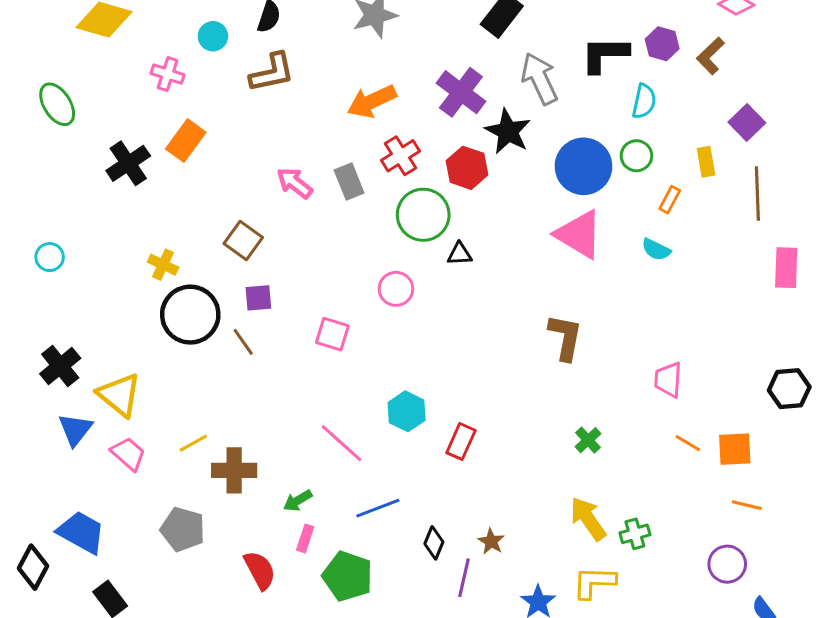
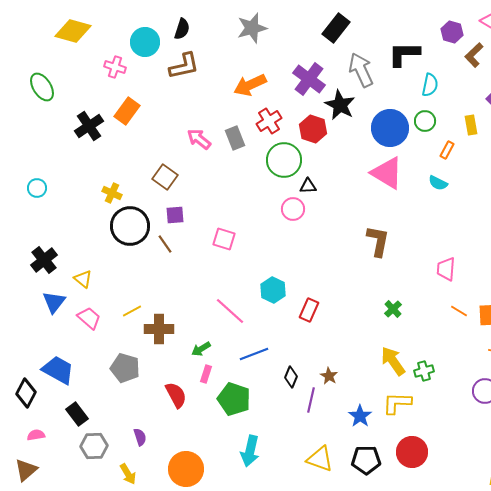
cyan circle: (213, 36) -> (145, 42), size x1.5
purple hexagon: (662, 44) -> (452, 32), moved
pink circle: (396, 289) -> (293, 209), moved
yellow triangle: (119, 395) -> (83, 279), size x0.6

